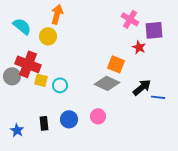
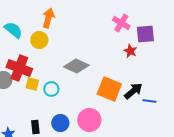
orange square: (116, 64) -> (109, 89), moved, size x1.4
gray diamond: (107, 83) -> (76, 66), moved
pink circle: (98, 116) -> (89, 120), size x1.5

